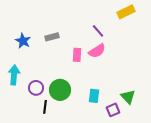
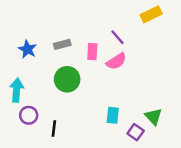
pink rectangle: (77, 55) -> (92, 52), moved
purple circle: (36, 88) -> (29, 115), moved
green circle: (60, 90) -> (67, 79), moved
purple square: (113, 110) -> (136, 132), turned -32

